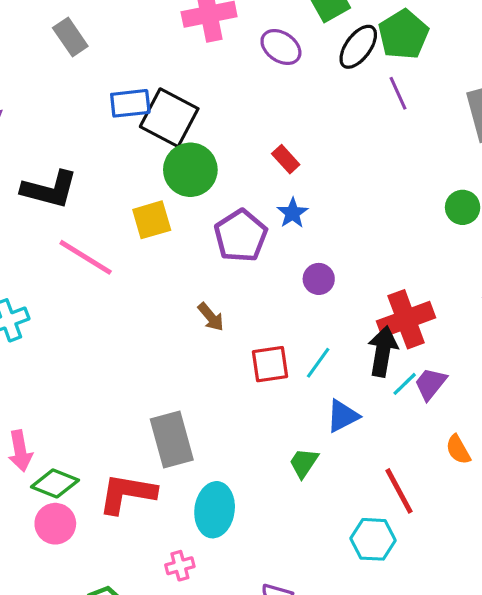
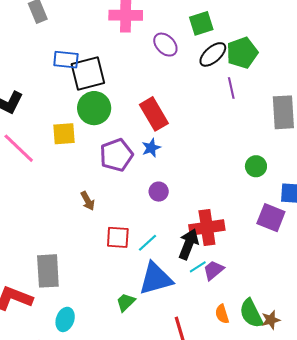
black square: (169, 118) -> (88, 73), turned 36
red rectangle: (286, 159) -> (154, 114), size x1.8
blue triangle: (343, 416) -> (156, 279), size x1.6
cyan ellipse: (215, 510) -> (65, 319), size x0.7

